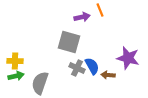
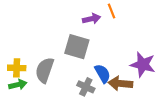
gray cross: (77, 68) -> (86, 87), moved
brown arrow: (108, 75) -> (120, 84), size x1.5
gray semicircle: (40, 83) -> (45, 70), moved

